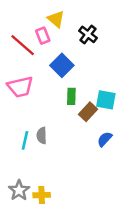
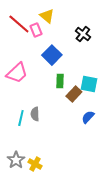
black cross: (88, 34) -> (83, 34), moved
red line: (23, 45) -> (19, 24), moved
pink trapezoid: (20, 87) -> (17, 73), turned -30
yellow cross: (42, 195) -> (35, 164), turned 32

